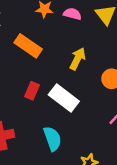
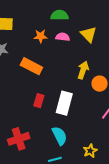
yellow arrow: (78, 59) -> (83, 70), moved
white rectangle: (64, 98) -> (64, 103), turned 75

